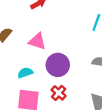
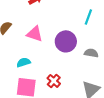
purple circle: (58, 65) -> (66, 41), moved

